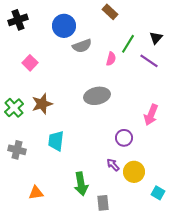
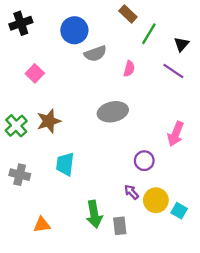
green line: (128, 44) -> (149, 34), moved
cyan square: (158, 193) -> (179, 211), moved
gray rectangle: (103, 203) -> (120, 226), moved

